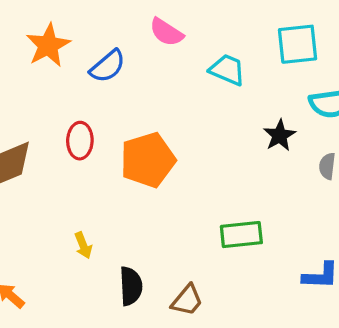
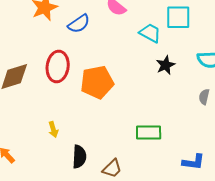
cyan square: (298, 44) -> (178, 17), moved
black star: (279, 135) -> (166, 65), moved
red ellipse: (80, 141) -> (58, 66), size x1.4

